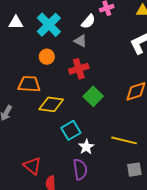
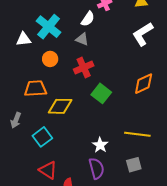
white triangle: (16, 23) -> (23, 39), moved
cyan square: (71, 130) -> (42, 137), moved
gray square: (134, 170) -> (134, 165), moved

